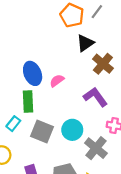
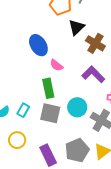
blue ellipse: (33, 73) -> (38, 45), moved
pink semicircle: (57, 81) -> (56, 65), turned -96
green rectangle: (28, 102) -> (48, 88), moved

